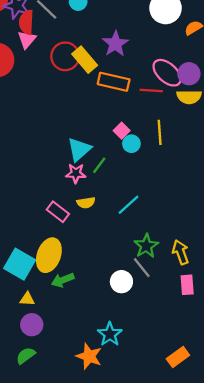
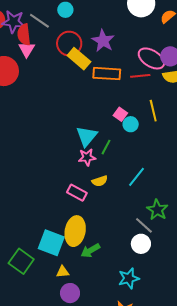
red circle: (65, 56) -> (69, 44), moved
gray line: (142, 268) -> (144, 225), moved
cyan star: (110, 334) -> (129, 278), moved, turned 30

